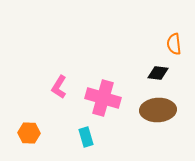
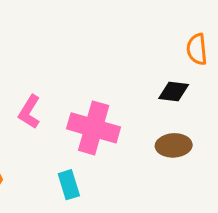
brown ellipse: (158, 110) -> (174, 145), size x0.7

